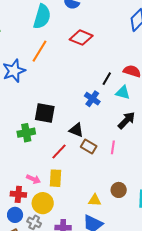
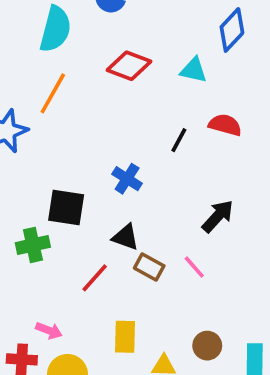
cyan triangle: (123, 93) -> (194, 70), moved
blue cross: (92, 99) -> (127, 179), moved
pink line: (113, 147) -> (194, 267), turned -48
yellow rectangle: (56, 178) -> (125, 337), moved

